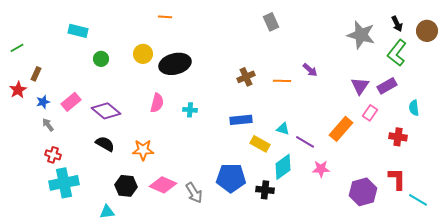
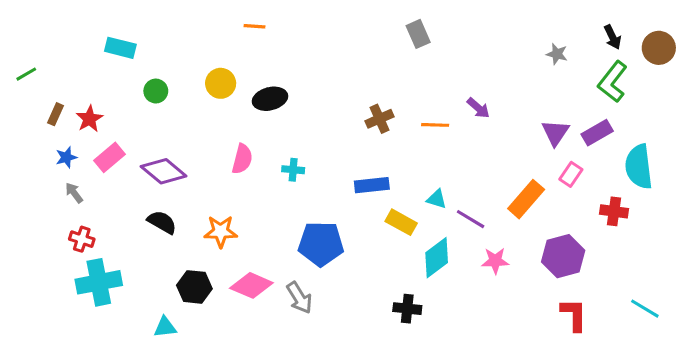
gray star: (361, 35) -> (557, 54), size x0.5
black ellipse: (175, 64) -> (270, 99), size x0.7
red star: (18, 90) -> (89, 119), moved
cyan semicircle: (414, 108) -> (639, 167), size x1.8
blue pentagon: (231, 178) -> (321, 244), moved
red L-shape: (397, 179) -> (574, 315), moved
black cross: (265, 190) -> (407, 309), moved
purple hexagon: (363, 192) -> (563, 256), moved

